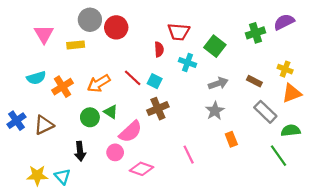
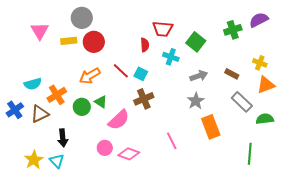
red circle: (116, 27) -> (94, 42), moved
cyan semicircle: (36, 78) -> (33, 84), moved
orange cross: (62, 87) -> (57, 95), moved
orange rectangle: (231, 139) -> (211, 127), size x1.6
black arrow: (80, 151) -> (63, 138), moved
pink circle: (115, 152) -> (105, 148), moved
green line: (279, 156) -> (250, 154), moved, turned 40
yellow star: (37, 175) -> (34, 160), turned -30

